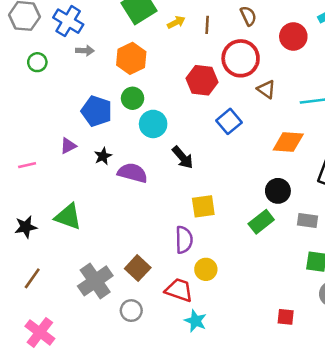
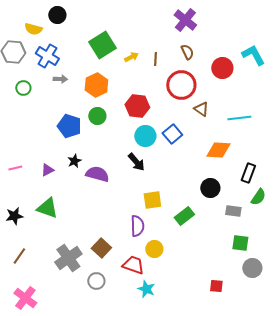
red hexagon: (202, 80) -> (137, 106), moved
cyan circle: (153, 124) -> (145, 136), moved
purple triangle: (68, 146) -> (47, 170), moved
green rectangle: (261, 222) -> (184, 216), moved

